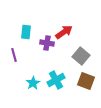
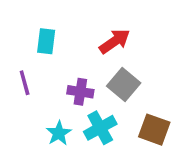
purple cross: (47, 43) -> (80, 92), moved
gray square: (81, 56) -> (124, 85), moved

